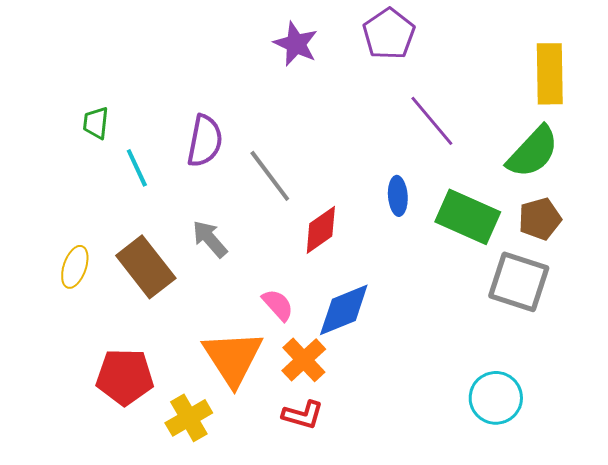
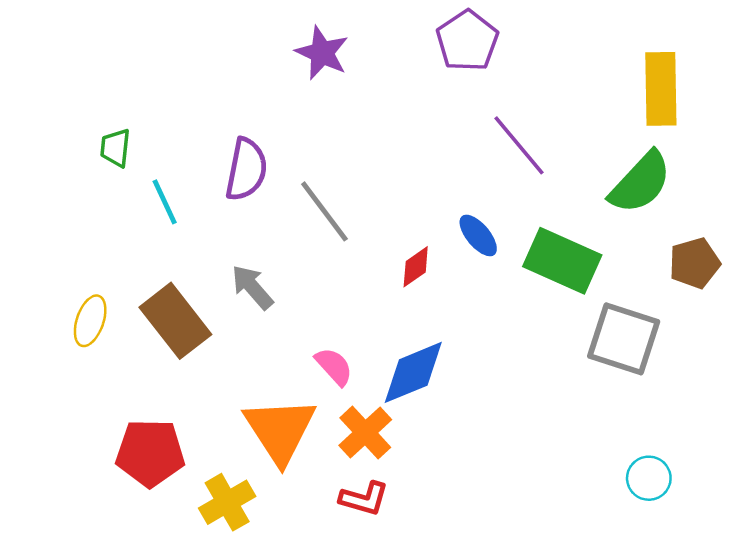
purple star: (296, 44) -> (322, 53), moved
blue ellipse: (398, 196) -> (478, 235), turned -36
brown pentagon: (540, 219) -> (694, 263), moved
red diamond: (321, 230) -> (416, 267), moved, size x0.7
cyan circle: (496, 398) -> (649, 478), moved, size x0.7

